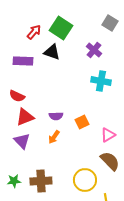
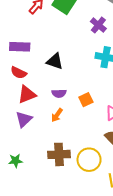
black triangle: (52, 52) -> (55, 61), moved
purple rectangle: (23, 61) -> (20, 47), moved
purple triangle: (22, 141) -> (24, 119), turned 30
brown cross: (41, 181) -> (59, 154), moved

